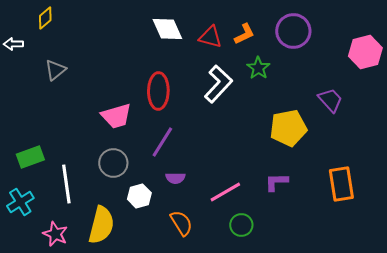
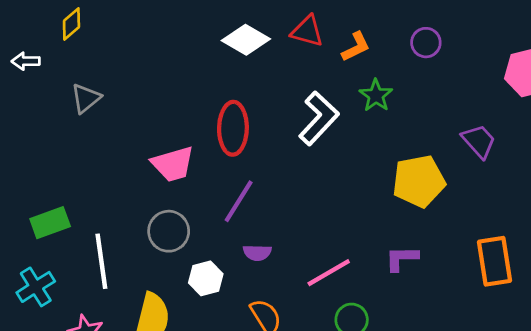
white diamond: (167, 29) -> (246, 40), turned -36
purple circle: (293, 31) -> (426, 43), size x0.6
red triangle: (210, 37) -> (307, 31), moved

